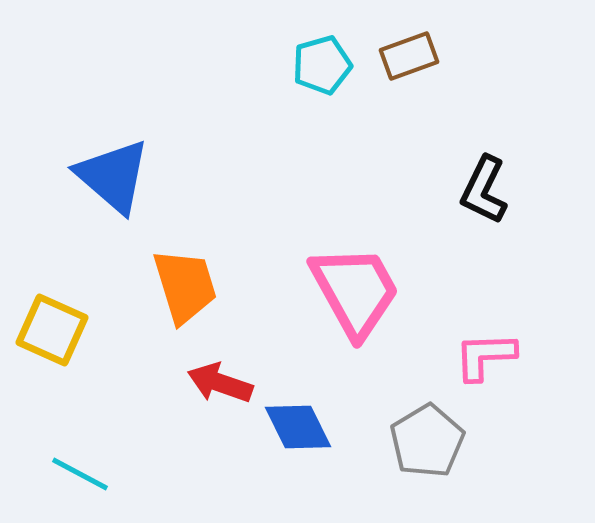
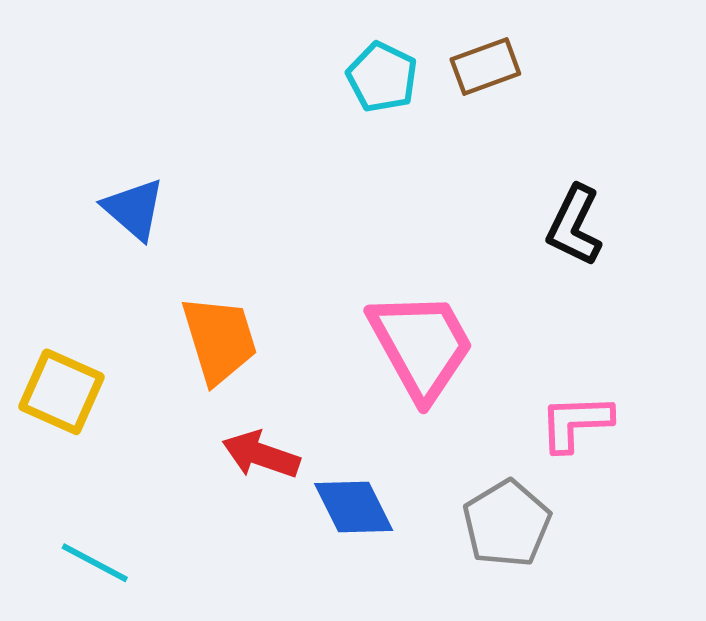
cyan pentagon: (322, 65) -> (382, 77), turned -30
blue triangle: (113, 176) -> (134, 209), size x0.7

